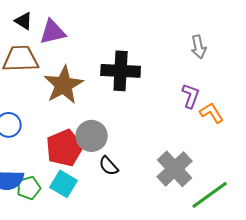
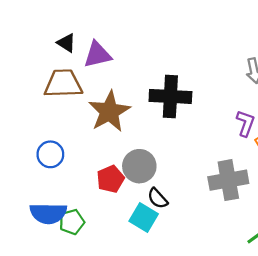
red pentagon: (65, 148) -> (110, 179), size x0.7
gray cross: (175, 169) -> (228, 180), moved, turned 33
cyan square: (64, 184) -> (144, 218), moved

